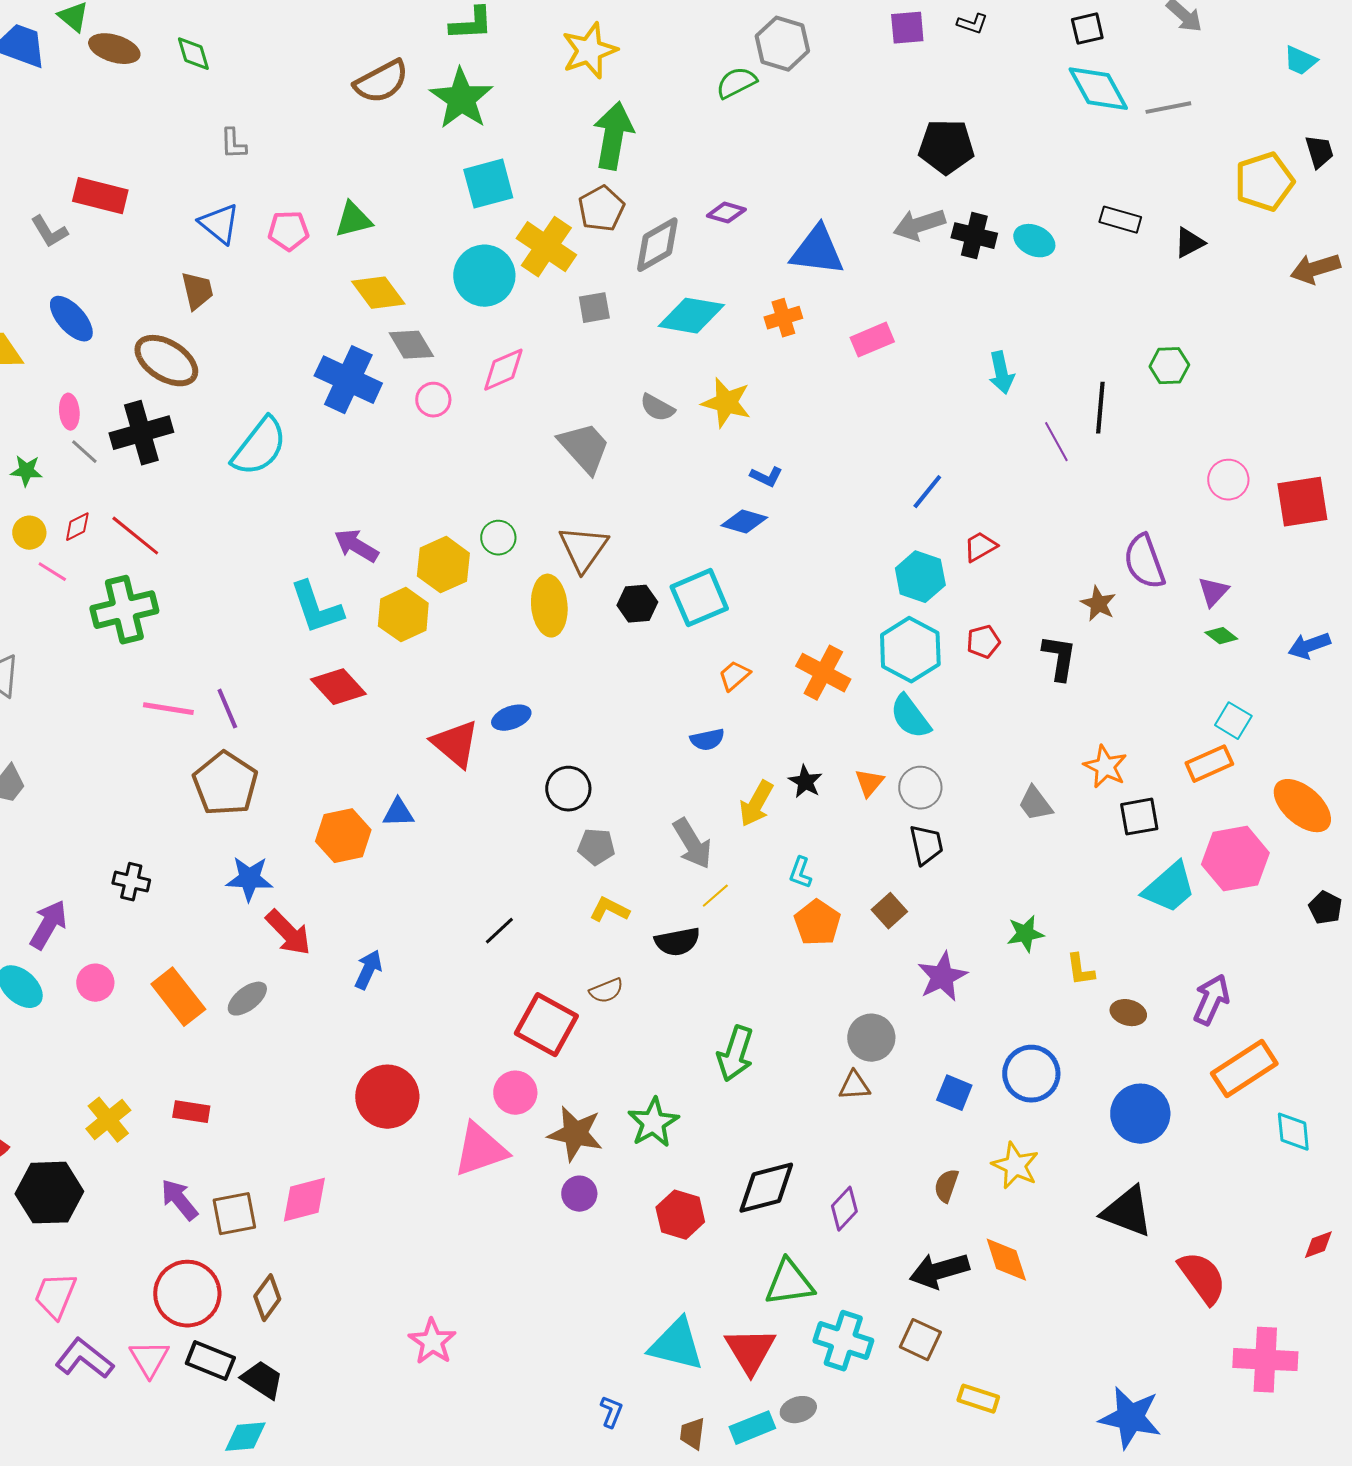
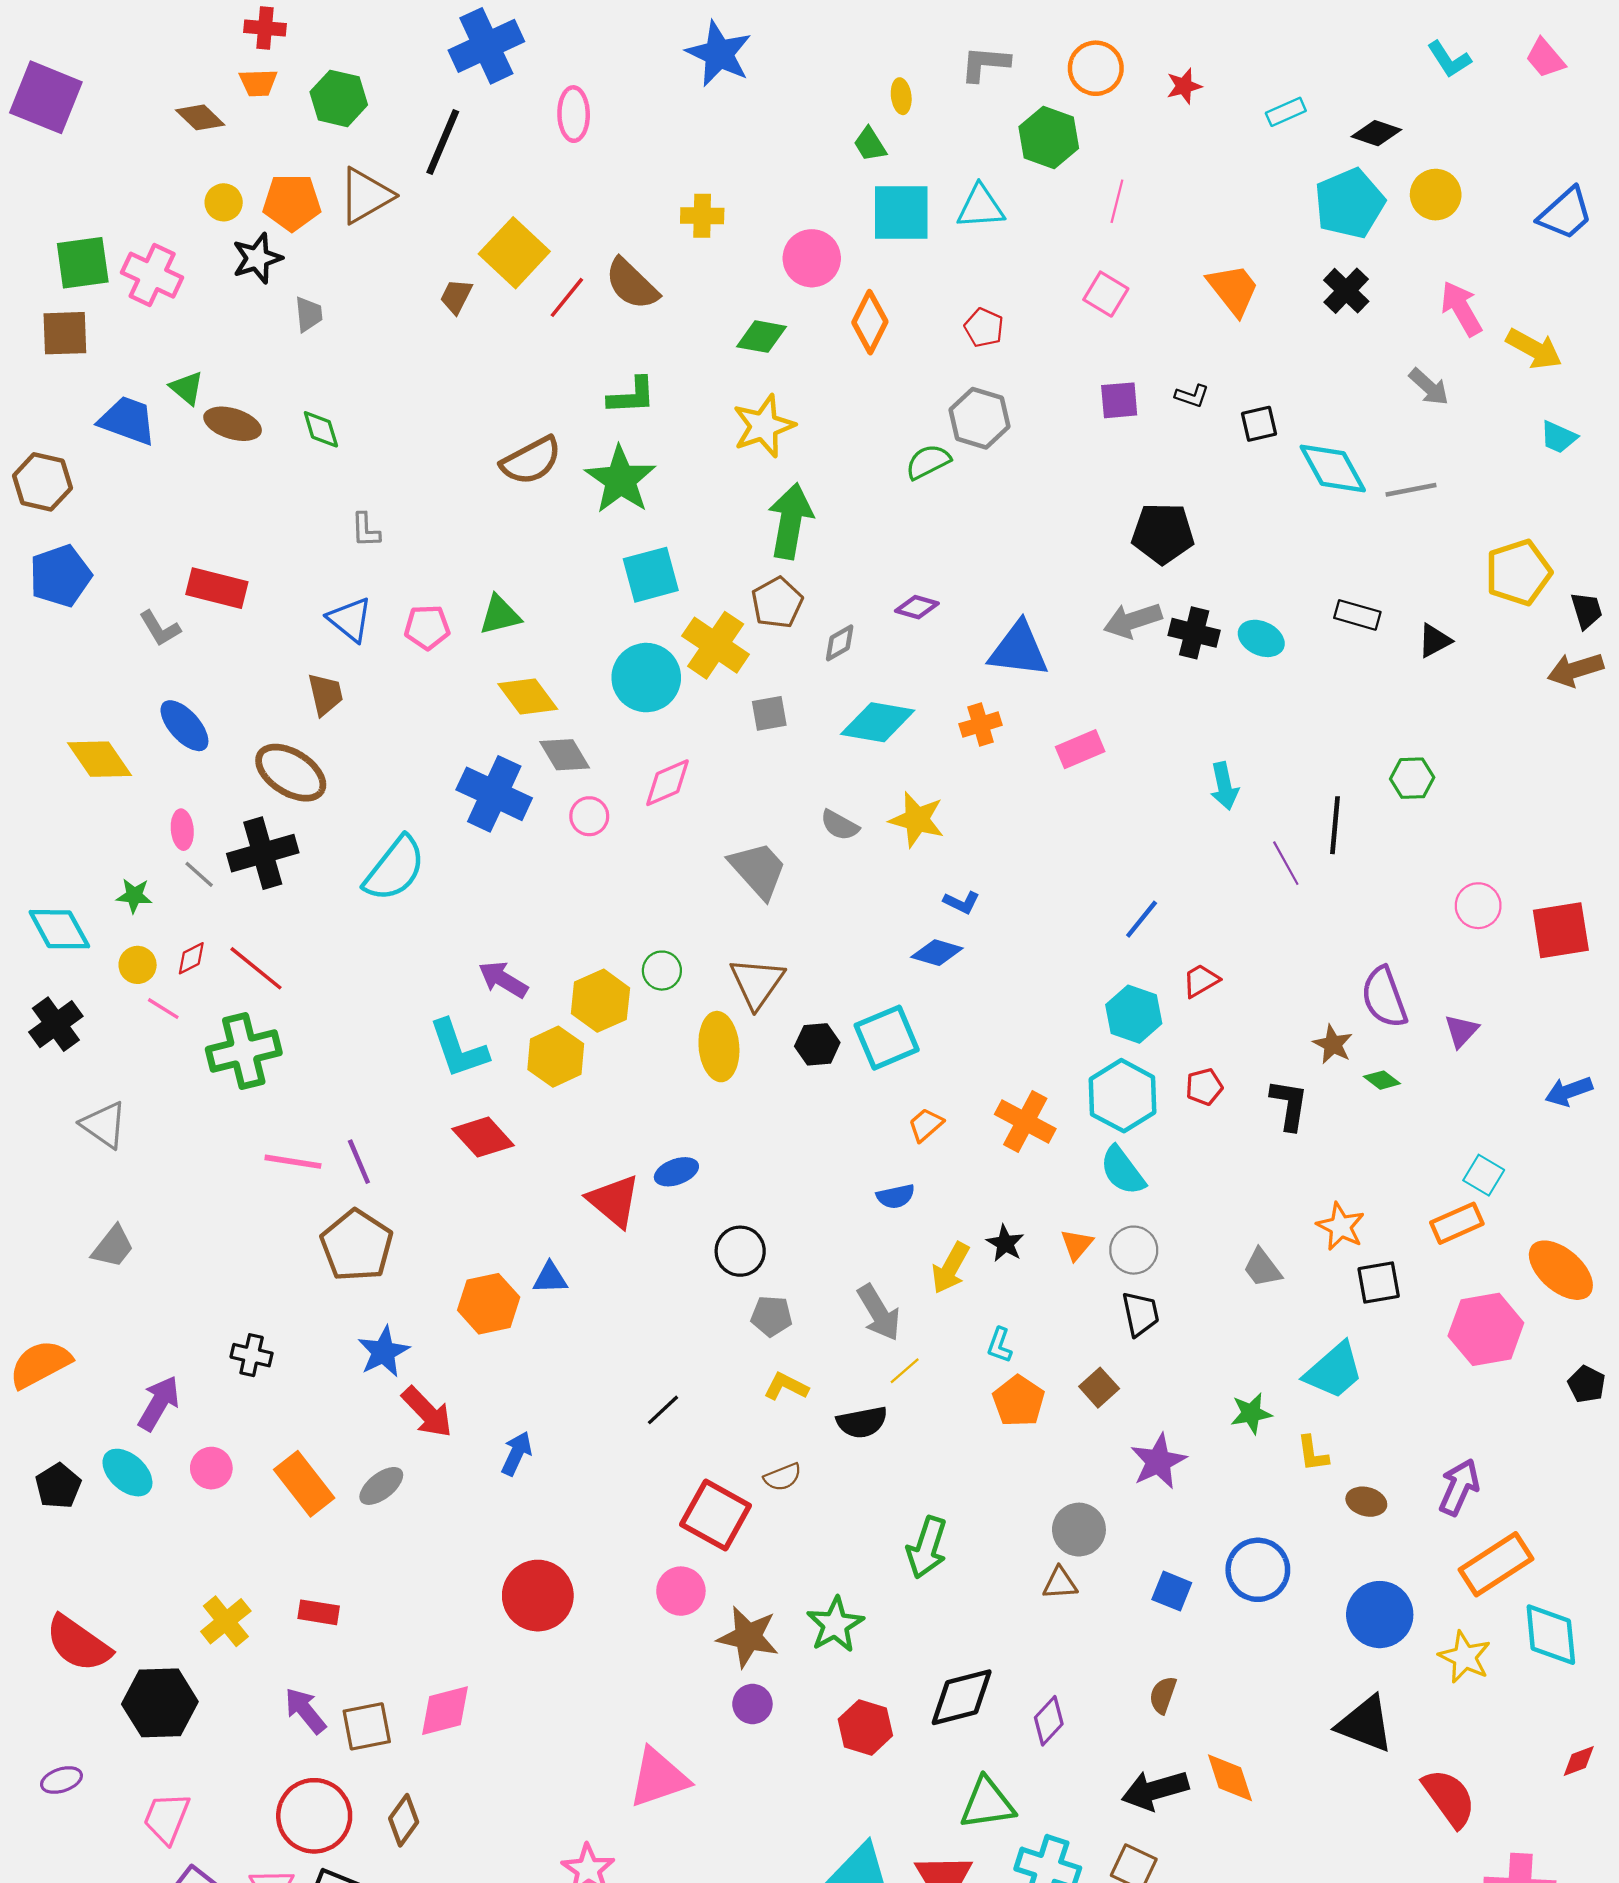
black square: (1087, 29) -> (1259, 424), moved
black trapezoid: (1319, 152) -> (1587, 610), moved
gray diamond: (657, 245) -> (840, 643), size x0.6
green diamond: (1221, 636) -> (1382, 1080), moved
blue star: (249, 879) -> (384, 1352), turned -30
cyan trapezoid: (1169, 888) -> (1334, 1371), moved
cyan diamond: (1293, 1132) -> (1551, 1635), size x1.4
pink triangle: (480, 1150) -> (659, 1778), moved
yellow star: (1015, 1166) -> (1465, 1657), moved

